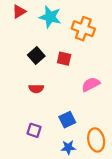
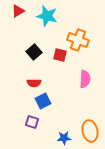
orange cross: (83, 29) -> (78, 40), moved
pink semicircle: (91, 84) -> (85, 79), turned 120
blue square: (67, 120) -> (43, 101), moved

